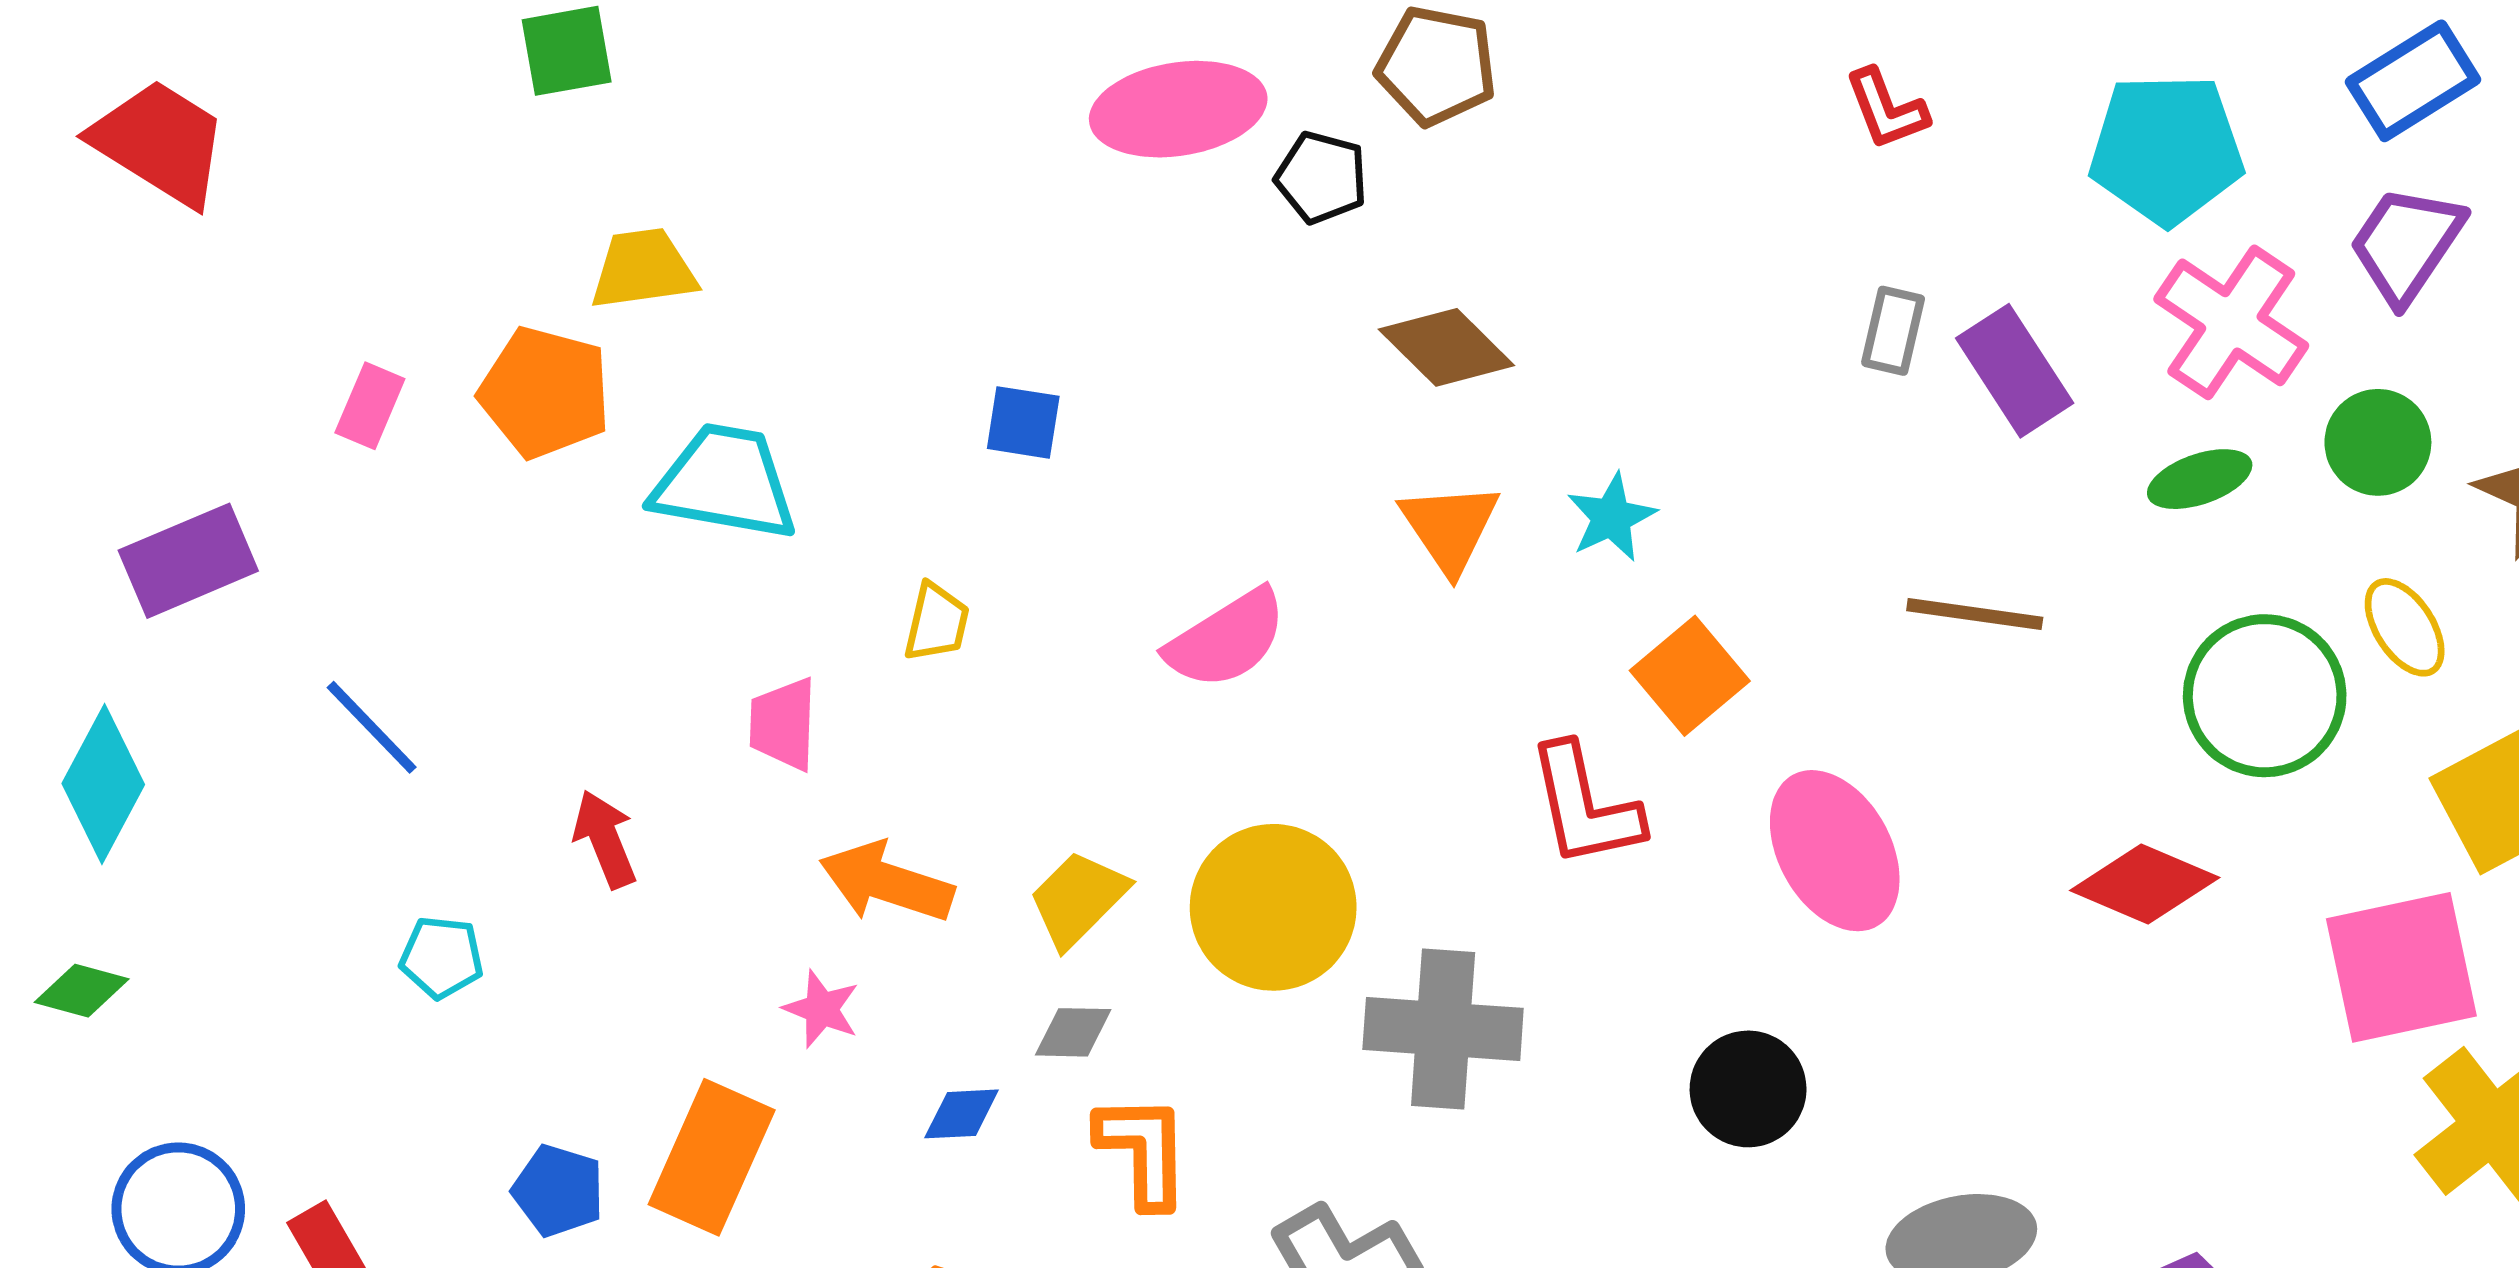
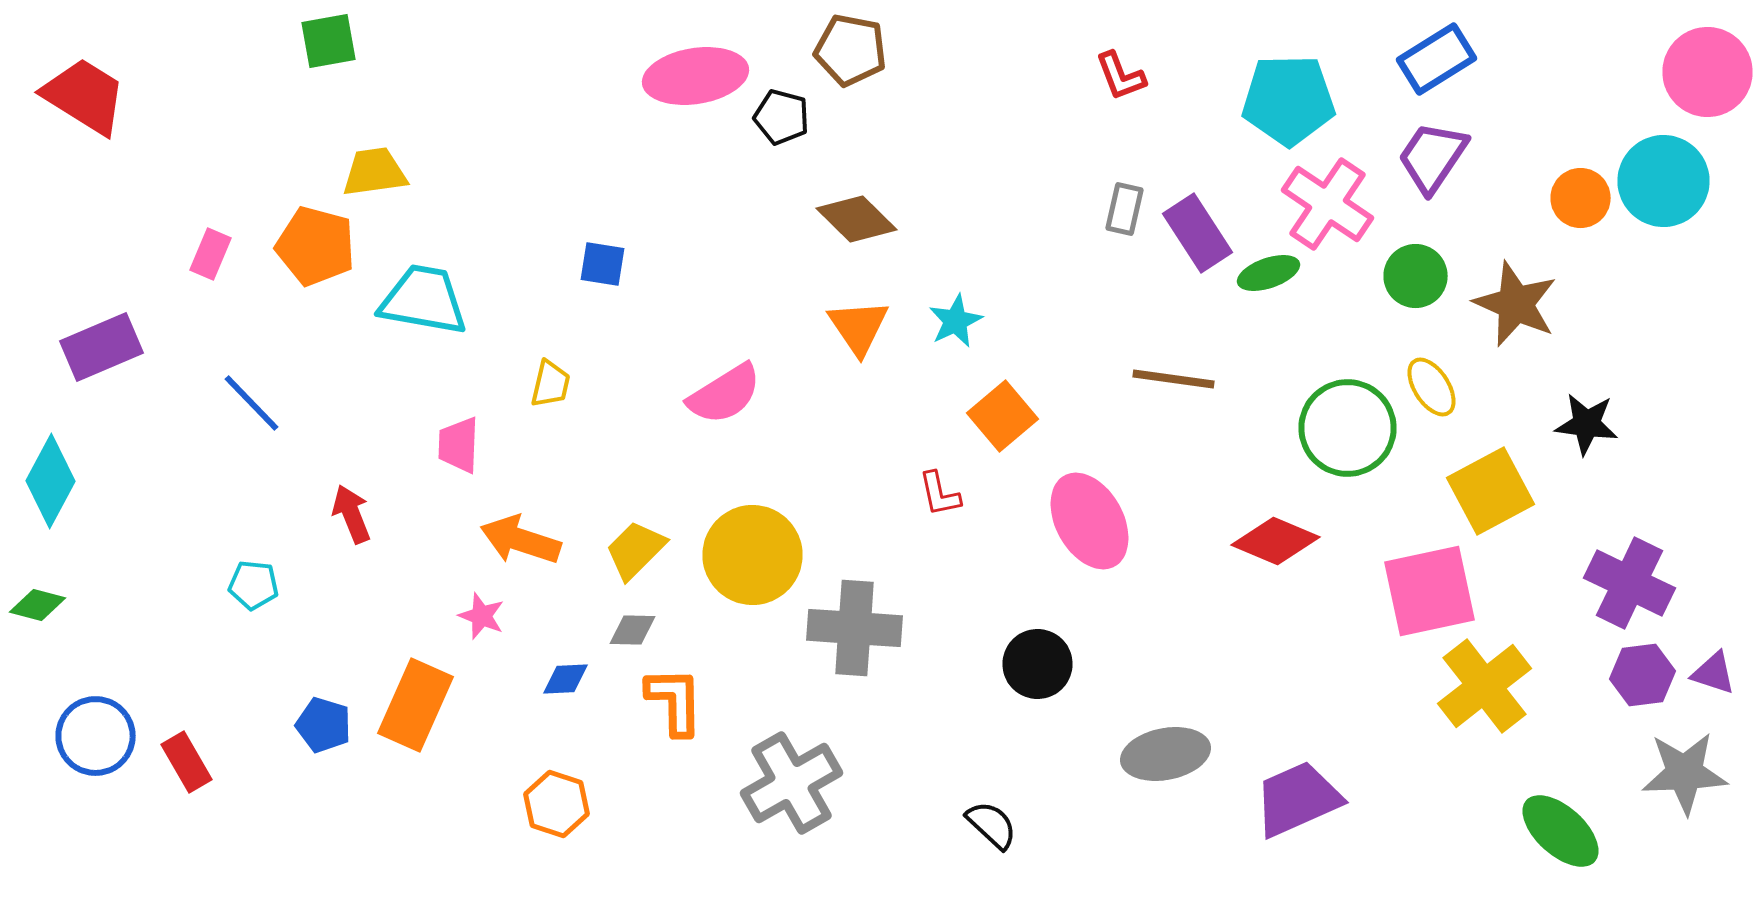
green ellipse: (2200, 479) -> (1268, 273), moved
blue line: (372, 727) -> (252, 403), moved
red L-shape: (1585, 806) -> (940, 494), size x0.6

